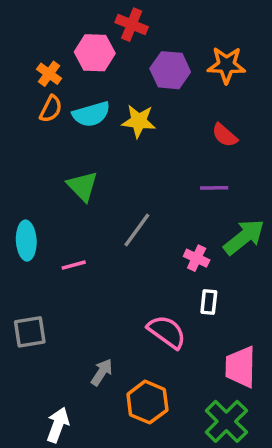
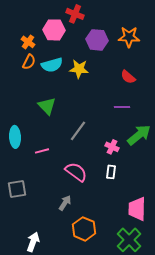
white rectangle: (209, 302) -> (111, 172), moved
pink semicircle: (167, 332) -> (76, 172), moved
gray arrow: (102, 372) -> (65, 203), moved

